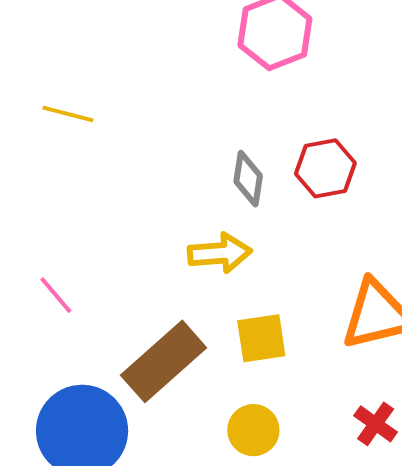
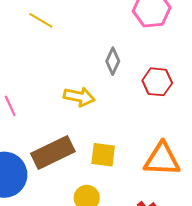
gray diamond: (248, 179) -> (113, 61), moved
yellow arrow: (220, 253) -> (79, 97), moved

